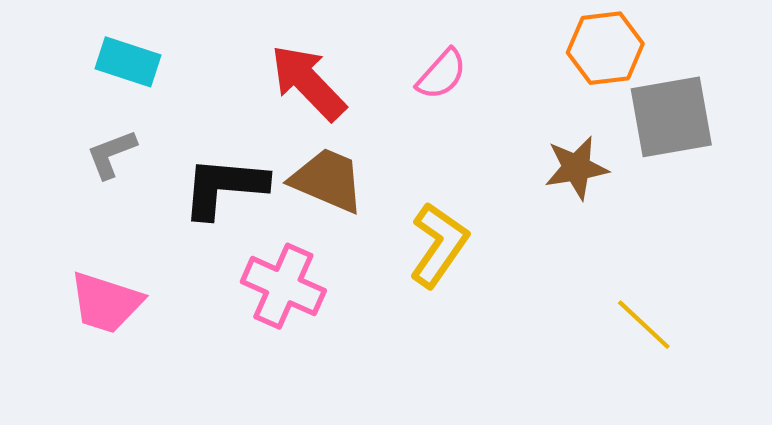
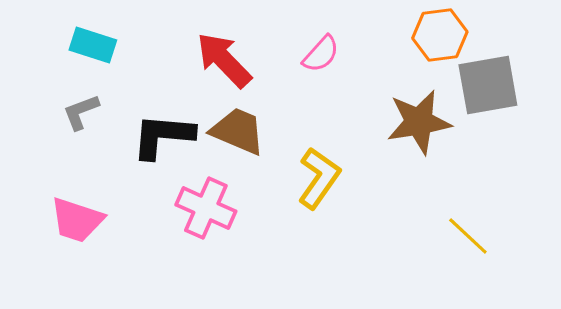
brown star: (576, 168) -> (419, 122), size x1.4

